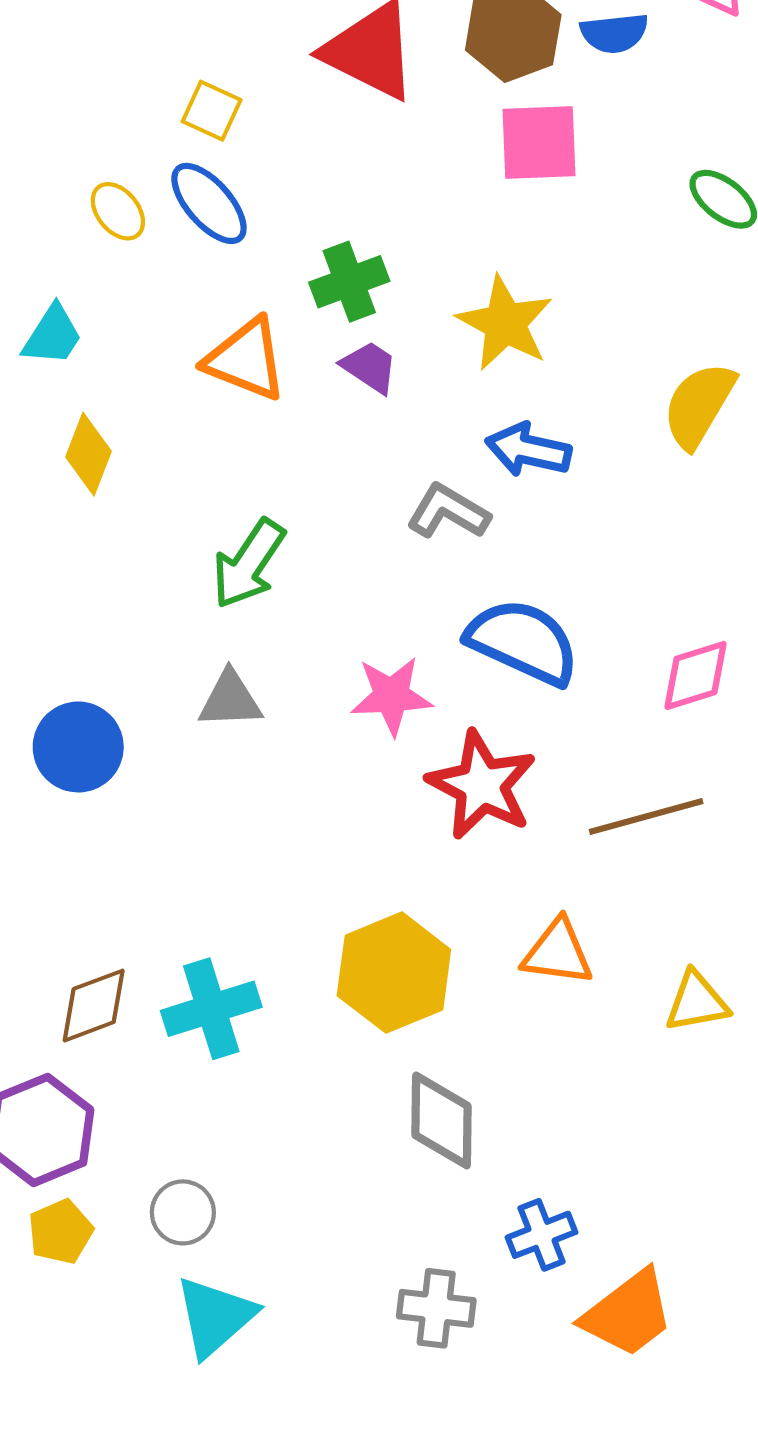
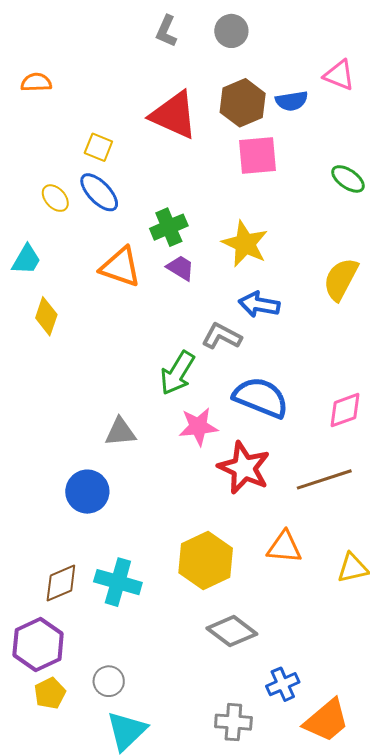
green arrow: (248, 564) -> (177, 373), moved
blue circle: (78, 747) -> (87, 492), moved
cyan cross: (211, 1009) -> (118, 582), turned 36
gray diamond: (441, 1121) -> (232, 631), turned -51

